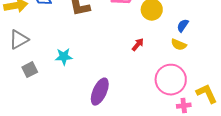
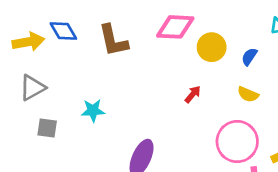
blue semicircle: (183, 26) -> (249, 57), moved
gray square: (30, 70) -> (47, 128), turned 35

